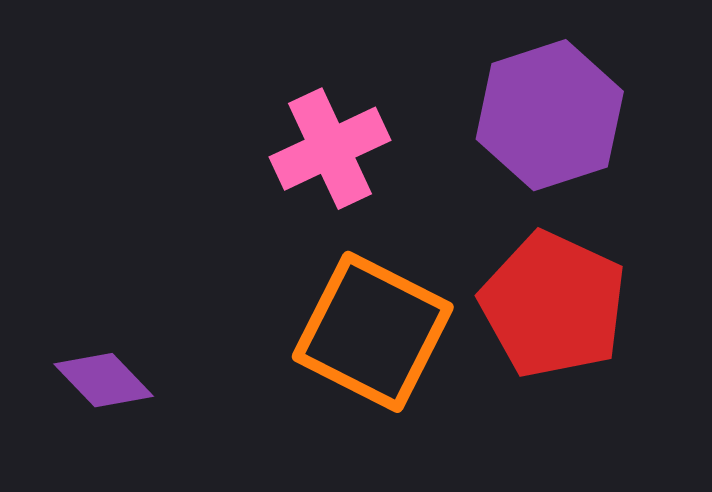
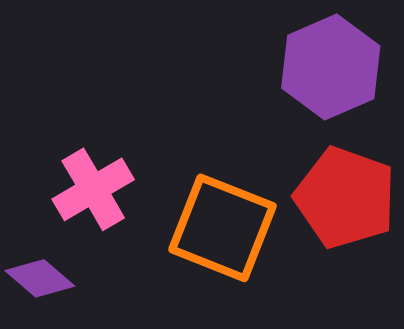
pink cross: (330, 149) -> (93, 189), moved

